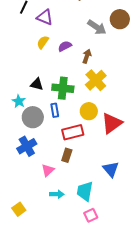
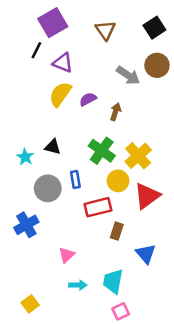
yellow semicircle: (43, 42) -> (60, 94), size x1.5
yellow cross: (96, 80) -> (138, 156), moved
green cross: (63, 88) -> (102, 151), moved, turned 30
cyan star: (19, 101) -> (25, 157), moved
blue cross: (27, 146) -> (26, 225), moved
brown rectangle: (67, 155) -> (117, 231), moved

